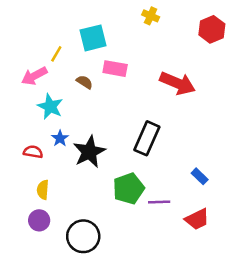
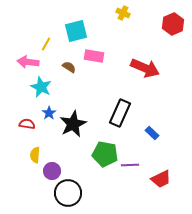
pink arrow: (34, 76) -> (28, 62), turned 35
blue rectangle: (200, 176) -> (152, 133), moved
green pentagon: (129, 189) -> (105, 154), turned 30
purple circle: (39, 220) -> (52, 171), moved

